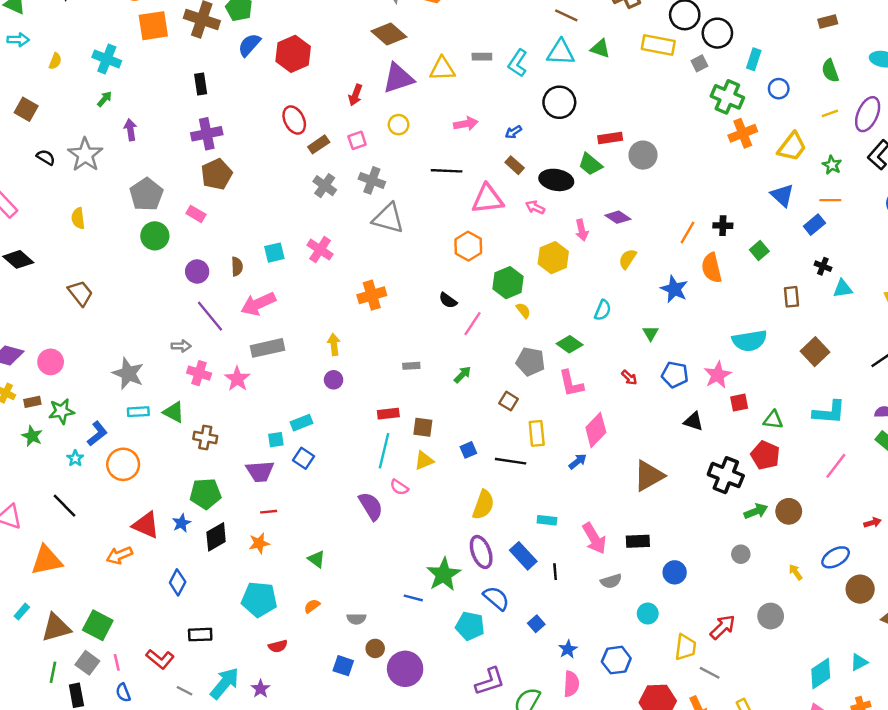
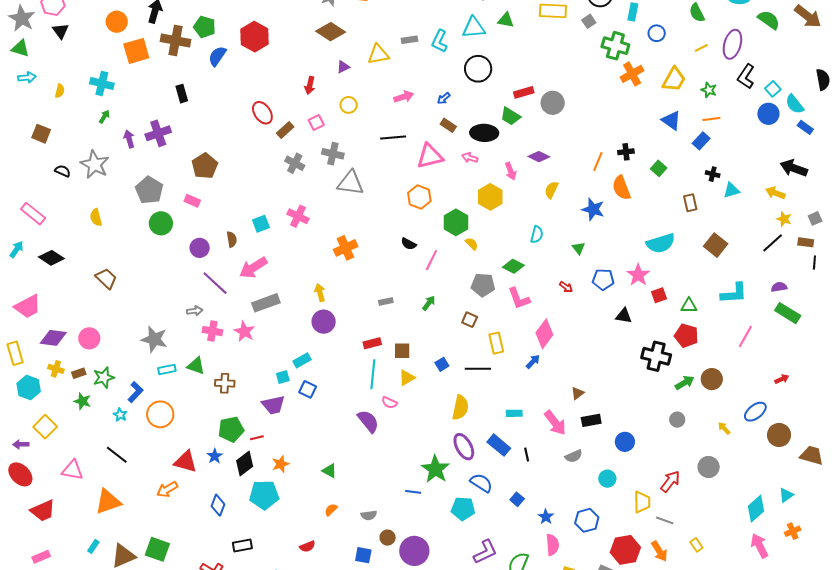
red hexagon: (293, 54) -> (255, 37), moved
purple triangle: (398, 78) -> (343, 67), size x0.5
purple cross: (207, 134) -> (158, 133), moved
purple circle: (334, 380) -> (324, 322), size x1.5
brown triangle: (649, 476) -> (578, 393), moved, size x0.5
red line: (269, 512) -> (257, 438), moved
cyan pentagon: (259, 599) -> (264, 495), moved

